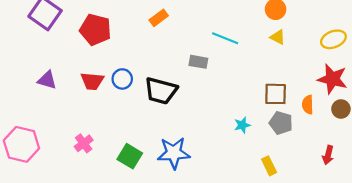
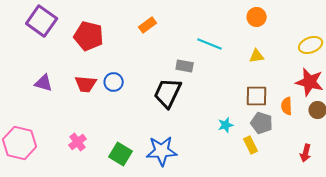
yellow triangle: (278, 37) -> (257, 56), moved, turned -35
black trapezoid: (161, 91) -> (168, 93), moved, turned 100
yellow rectangle: (269, 166) -> (251, 145), moved

